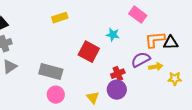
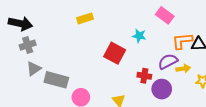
gray rectangle: (51, 72) -> (56, 80), moved
red cross: (118, 74) -> (144, 76), turned 32
purple circle: (117, 90) -> (162, 89), moved

